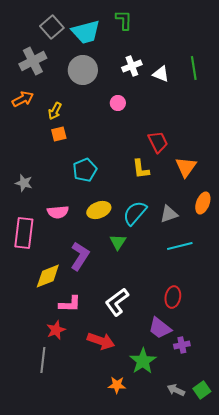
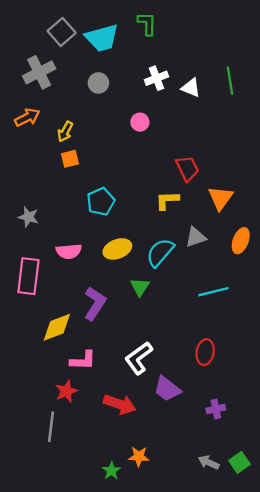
gray circle: (83, 70) -> (98, 83), size x0.6
yellow L-shape: (141, 169) -> (167, 200), turned 95
gray triangle: (169, 214) -> (196, 237), moved
purple trapezoid: (160, 328) -> (167, 389), moved
green star: (143, 361) -> (111, 471), moved, size x0.6

